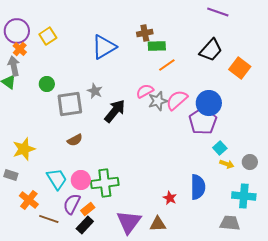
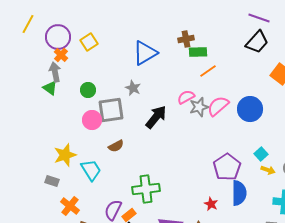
black trapezoid: (211, 50) -> (257, 42), moved
gray star: (95, 91) -> (133, 88), moved
purple pentagon: (203, 121) -> (227, 167), moved
cyan trapezoid: (57, 179) -> (91, 170), moved
pink circle: (81, 180) -> (92, 120), moved

